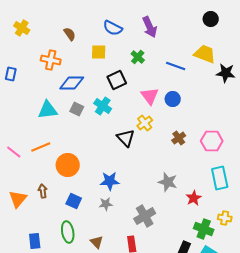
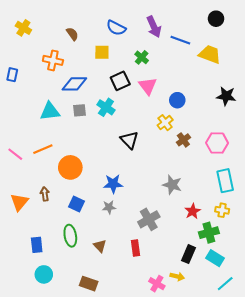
blue line: (176, 66) -> (180, 40), moved
black star: (226, 73) -> (226, 96), moved
pink triangle: (150, 96) -> (148, 86), moved
gray square: (77, 109) -> (79, 110), turned -32
yellow cross: (145, 123) -> (165, 123), moved
red star: (194, 198) -> (193, 211), moved
yellow cross: (225, 218) -> (222, 210), moved
green cross: (204, 229) -> (209, 233), turned -36

